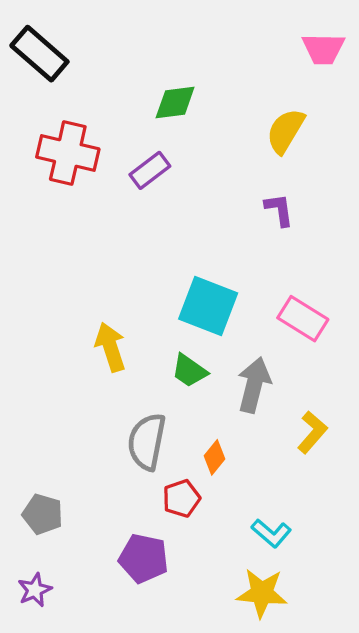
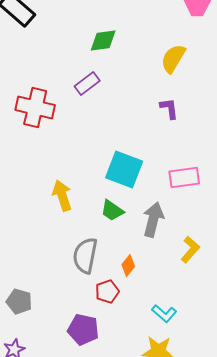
red cross: (68, 153) -> (35, 108), moved
pink rectangle: (303, 319) -> (184, 178), turned -40

